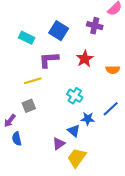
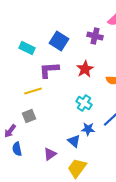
cyan cross: (75, 96) -> (84, 103), moved
purple triangle: (59, 144) -> (50, 154), moved

